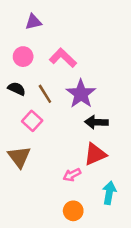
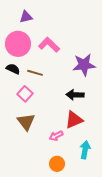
pink circle: (23, 57) -> (18, 44), size x1.6
brown line: (45, 94) -> (35, 73), turned -42
purple star: (81, 94) -> (84, 65), moved, turned 30
brown triangle: (19, 157) -> (26, 122), moved

